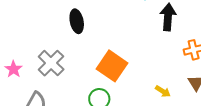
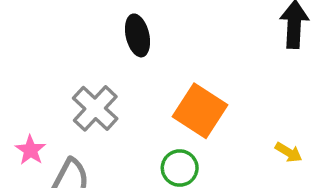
pink star: (14, 69) -> (30, 150), moved

